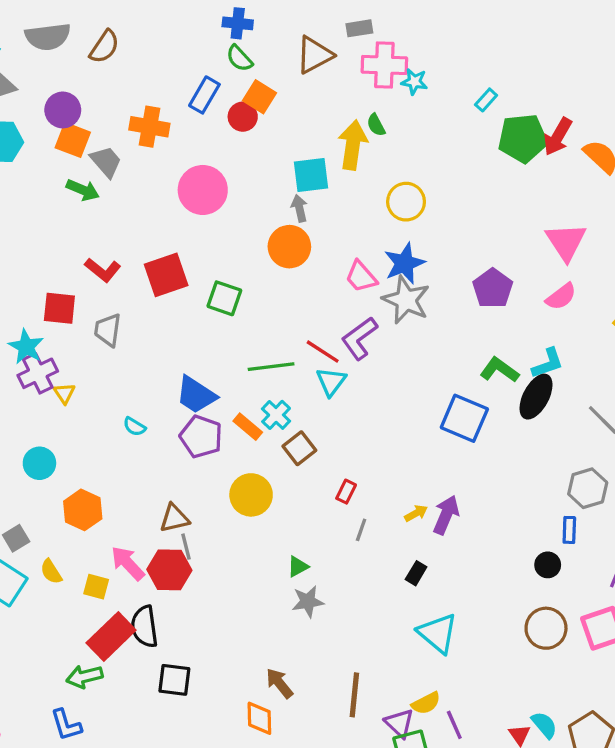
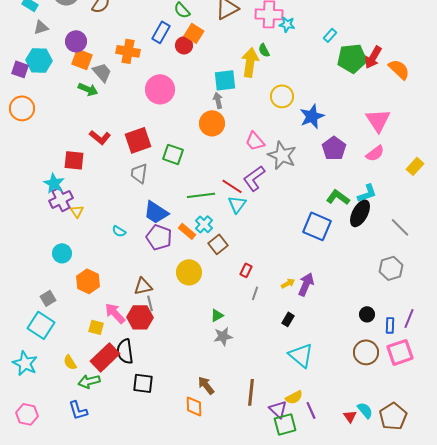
blue star: (404, 263) -> (312, 116), moved
gray trapezoid: (108, 330) -> (139, 173), moved
blue rectangle: (569, 530) -> (390, 325), moved
yellow semicircle: (51, 572) -> (70, 362), moved

